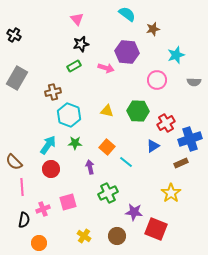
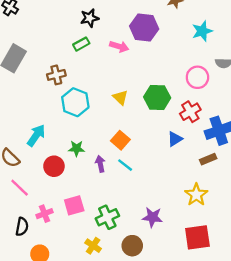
pink circle: (157, 80) -> (197, 77), moved
yellow triangle: (107, 111) -> (120, 97), turned 32
green star: (75, 143) -> (77, 148), moved
cyan arrow: (48, 145) -> (36, 135), moved
cyan line: (126, 162) -> (125, 165), moved
pink line: (22, 187) -> (20, 188), turned -42
green cross: (108, 193) -> (107, 217), moved
red square: (156, 229) -> (197, 237), moved, turned -30

